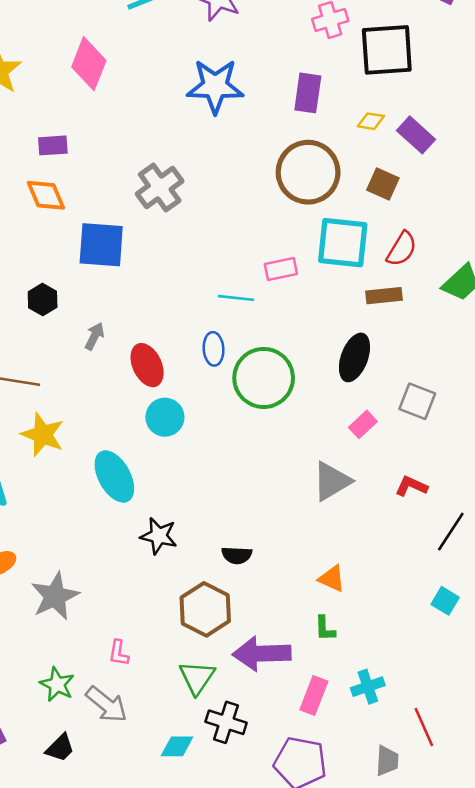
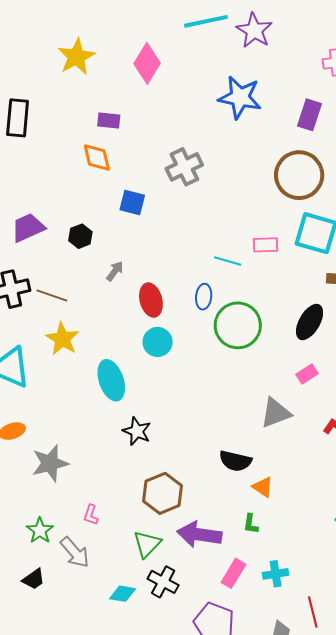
blue square: (101, 245) -> (132, 202), size x0.7
black semicircle: (237, 555) -> (235, 461), moved, size x1.4

